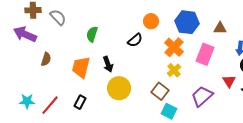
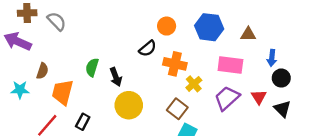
green semicircle: (92, 34) -> (92, 67), moved
orange cross: (174, 47) -> (175, 64), moved, turned -30
pink rectangle: (205, 54) -> (230, 65), turned 75
orange trapezoid: (81, 67) -> (63, 92), moved
purple trapezoid: (202, 96) -> (227, 98), moved
cyan star: (27, 101) -> (20, 90), moved

